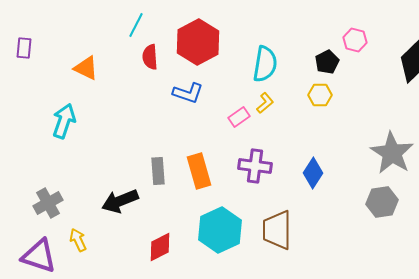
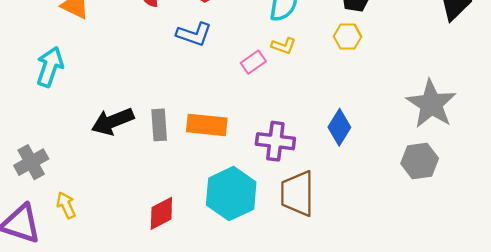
yellow L-shape: (265, 103) -> (284, 46), turned 60
purple cross: (255, 166) -> (275, 141), moved
orange rectangle: (199, 171) -> (207, 125), turned -68
black arrow: (120, 201) -> (113, 121), moved

